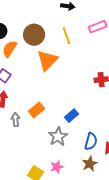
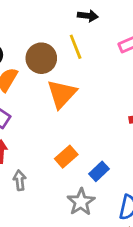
yellow line: (66, 36) -> (76, 47), moved
orange rectangle: (37, 110) -> (66, 157), moved

